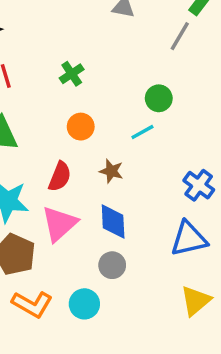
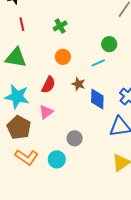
blue diamond: (113, 221) -> (97, 99), moved
pink triangle: (59, 224) -> (46, 112), size x0.7

